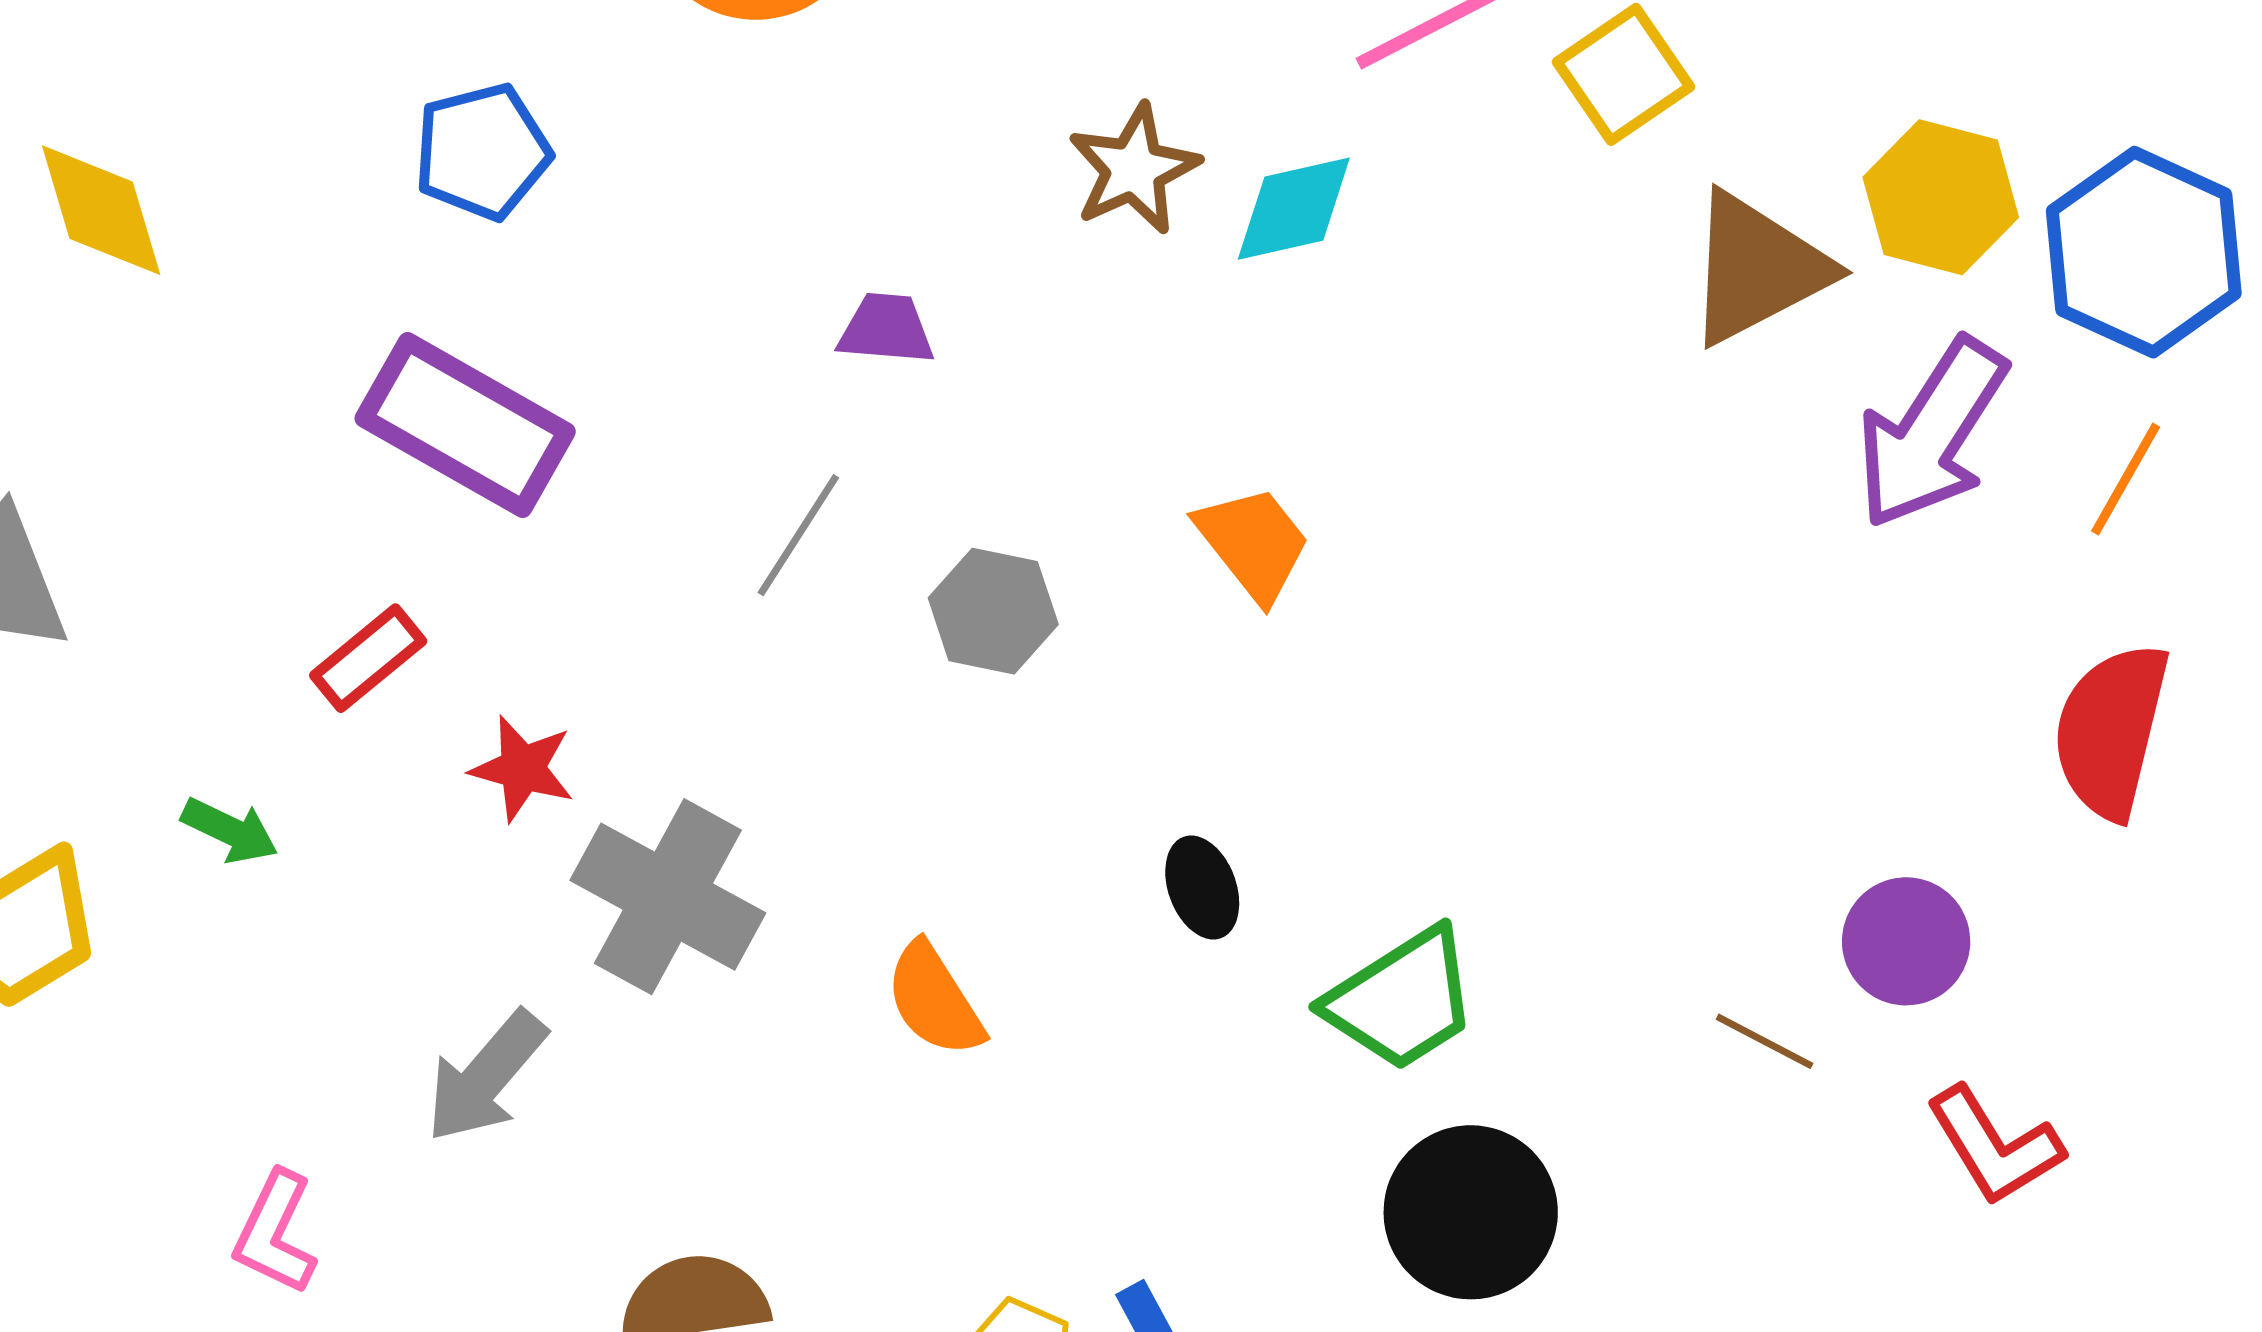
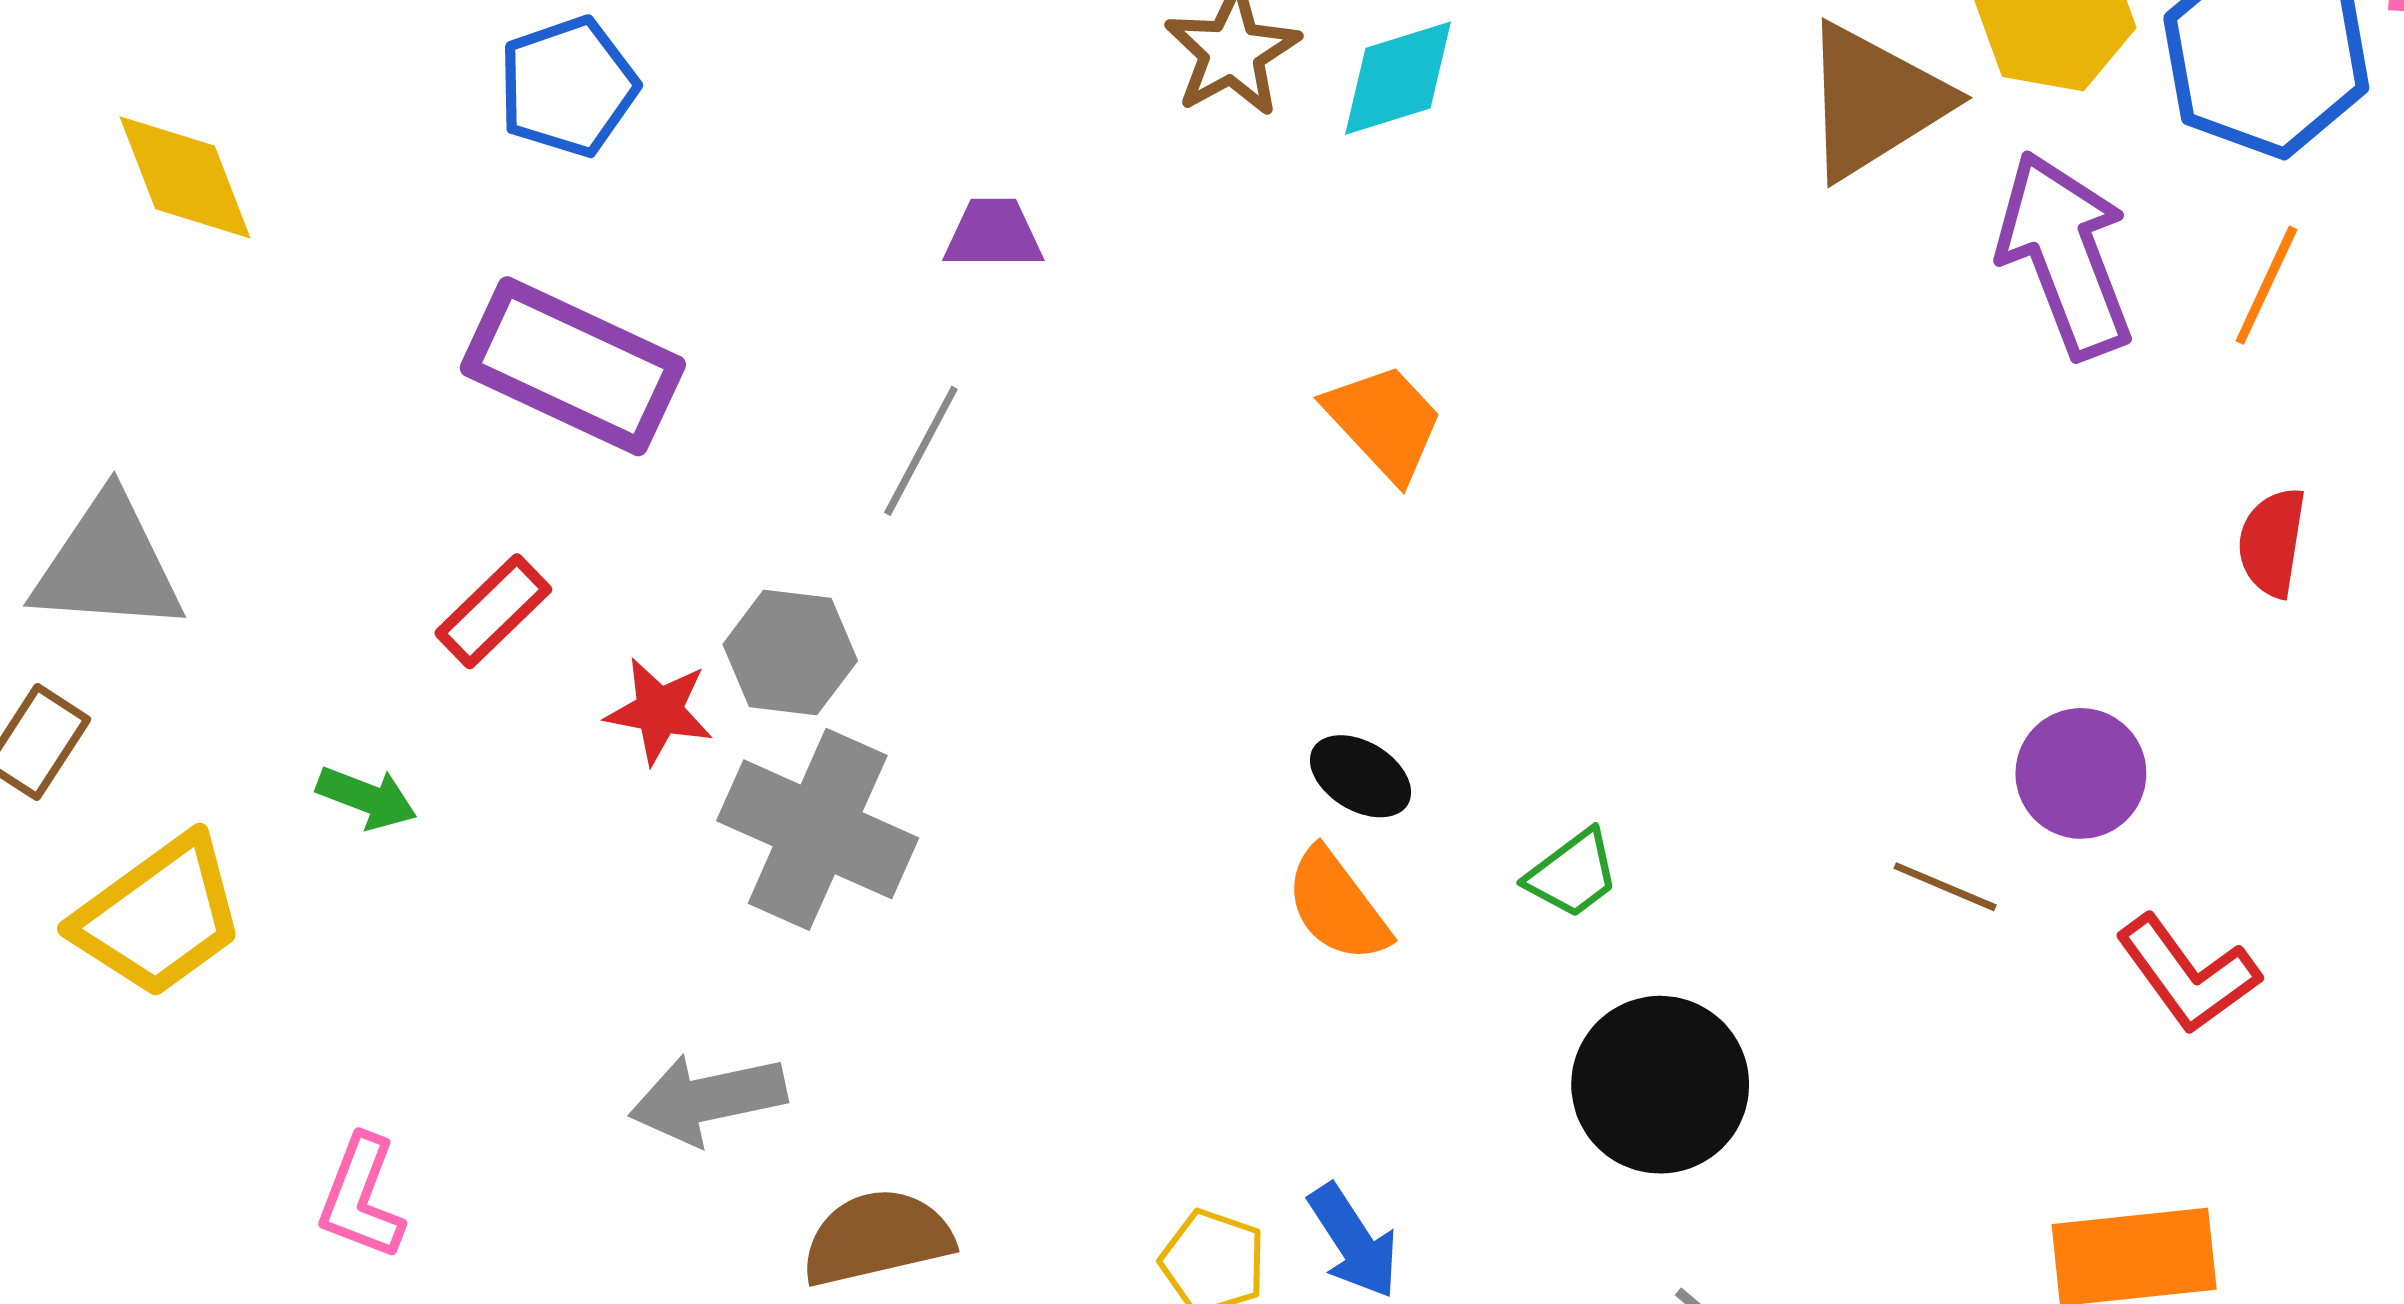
purple arrow: (1931, 433) -> (2065, 255), turned 131
gray hexagon: (993, 611) -> (790, 652), moved
red semicircle: (2111, 731) -> (2272, 542), size x0.6
black ellipse: (1202, 888) -> (1361, 776), turned -34
orange semicircle: (934, 1000) -> (1337, 906), moved
green trapezoid: (1402, 1000) -> (1573, 874), size x0.6
gray arrow: (486, 1077) -> (708, 1099), moved, turned 42
pink L-shape: (275, 1233) -> (361, 1197), moved

